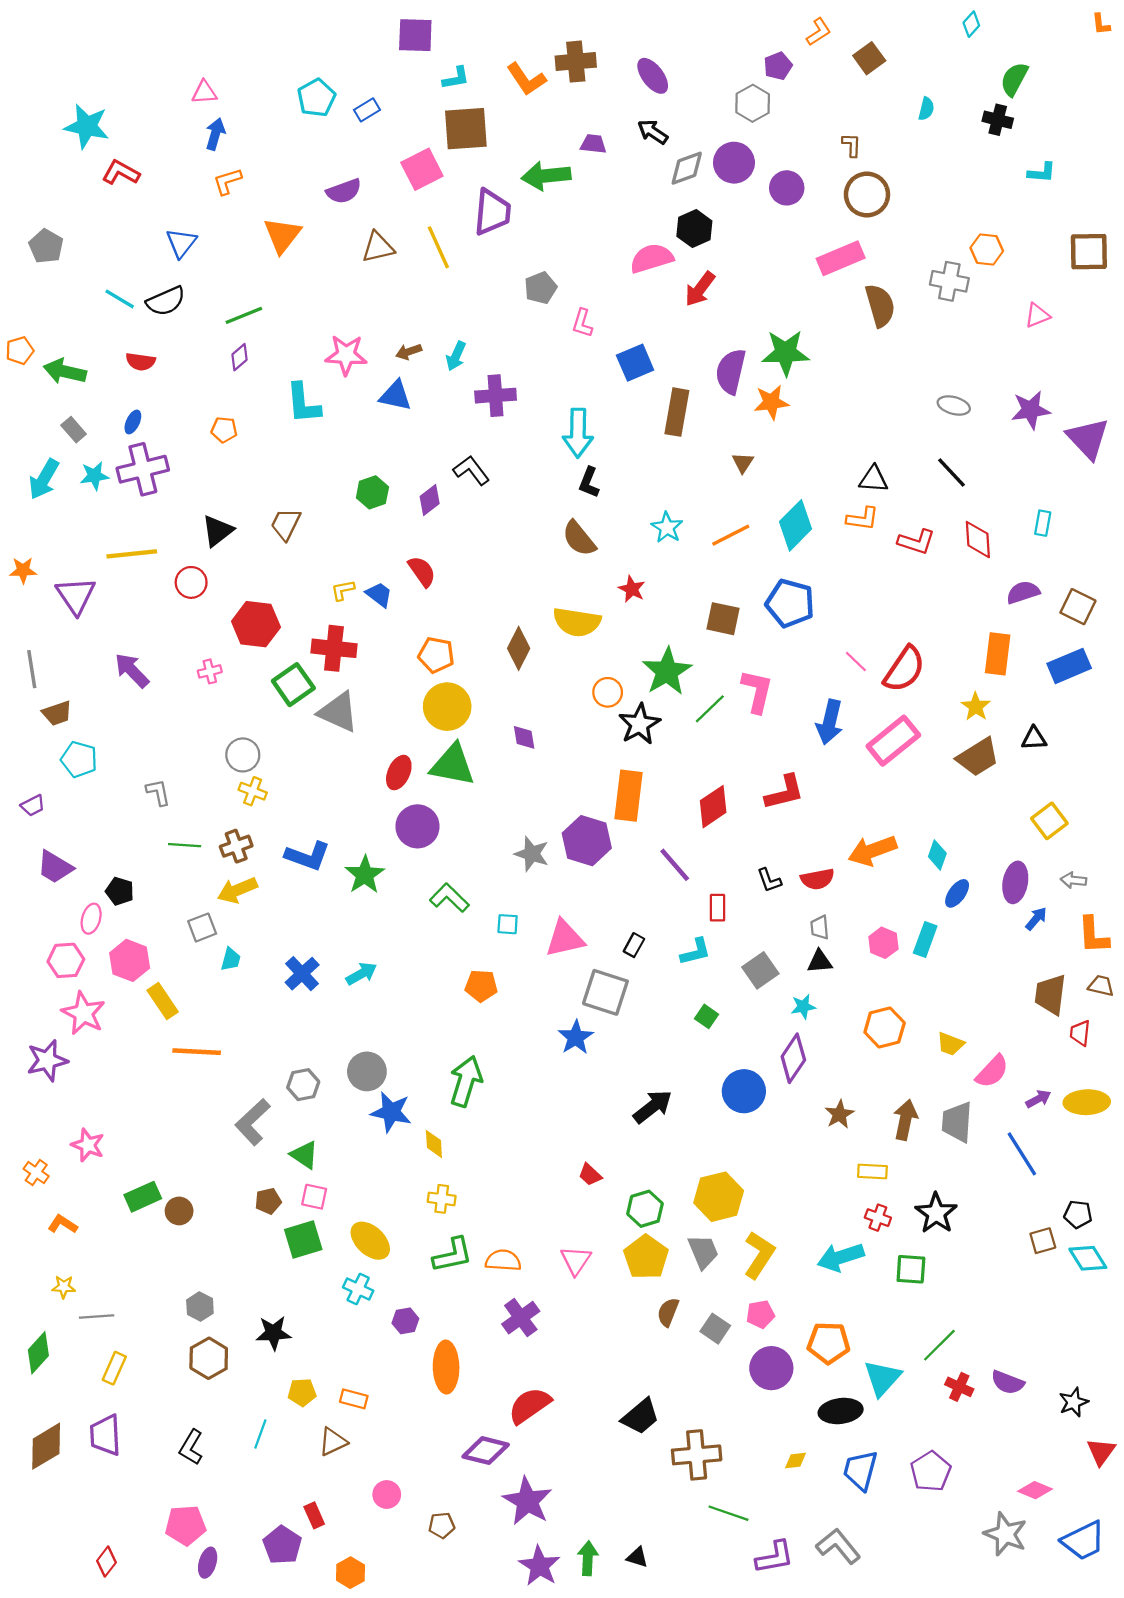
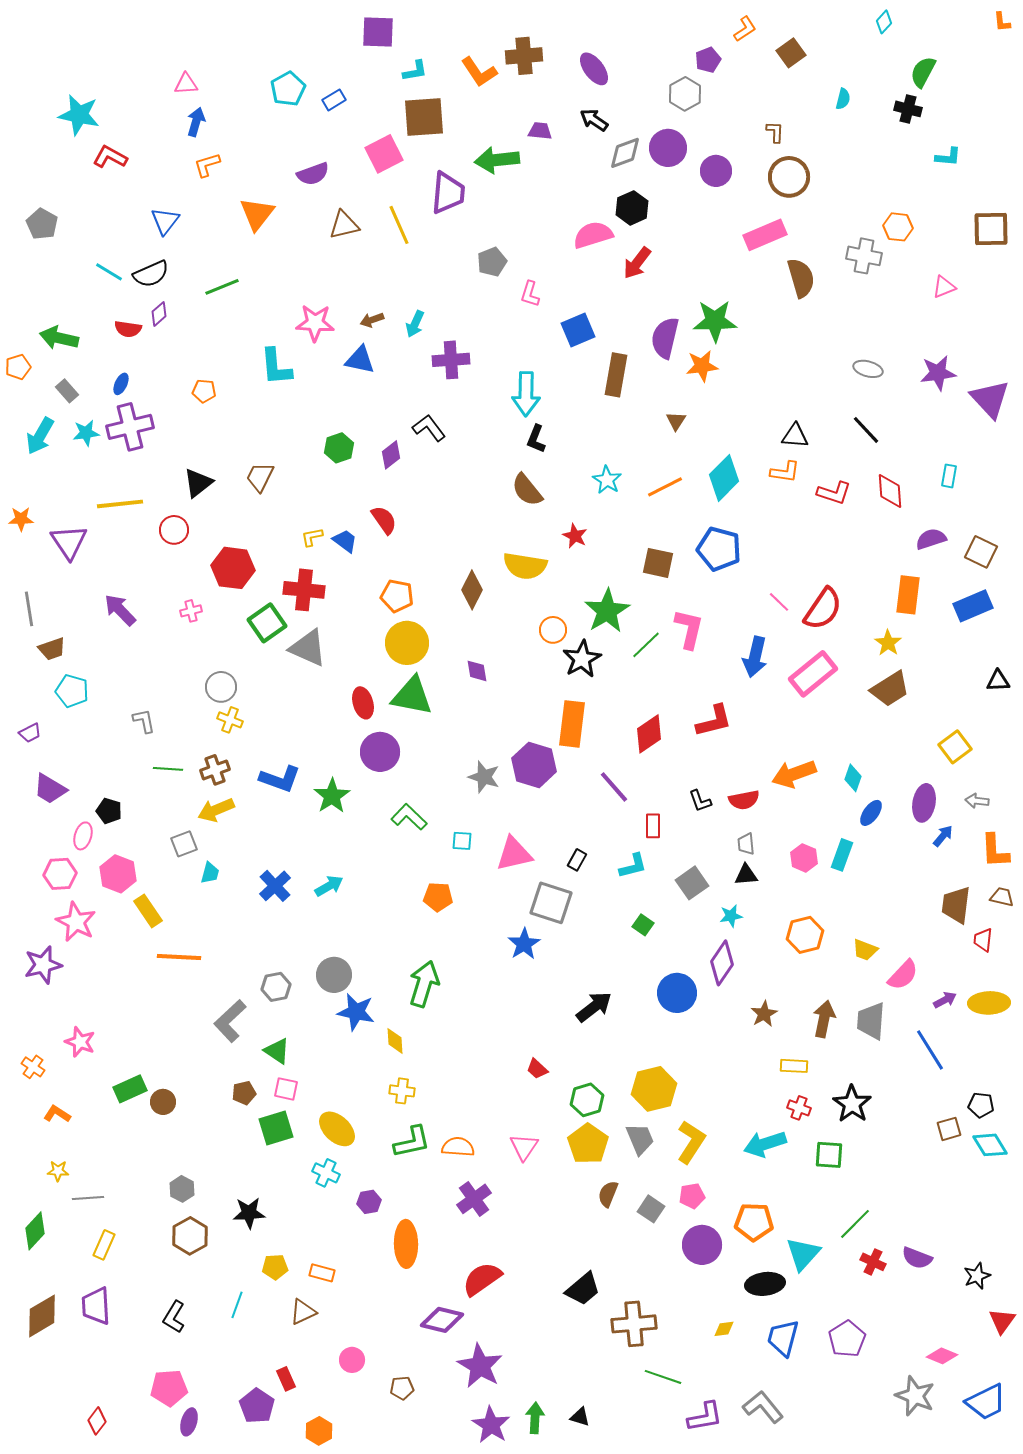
orange pentagon: (20, 351) -> (18, 367), moved
purple diamond: (239, 357) -> (159, 314), moved
black triangle: (1034, 738) -> (998, 681), moved
red ellipse: (399, 773) -> (363, 703), turned -40

